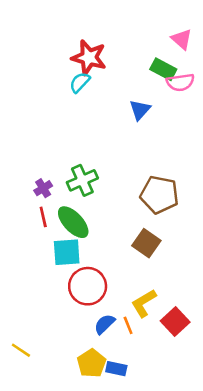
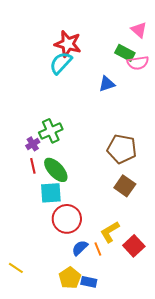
cyan semicircle: (80, 82) -> (61, 63), size x1.4
blue triangle: (140, 110) -> (107, 84), turned 30
green cross: (82, 180) -> (51, 131), moved
brown square: (146, 243) -> (125, 186), moved

